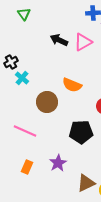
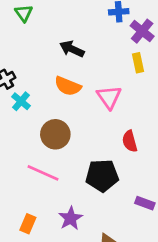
pink triangle: (83, 42) -> (109, 97), moved, turned -36
orange semicircle: (72, 85) -> (68, 86), moved
pink line: (25, 131) -> (43, 173), moved

